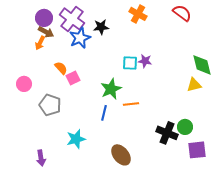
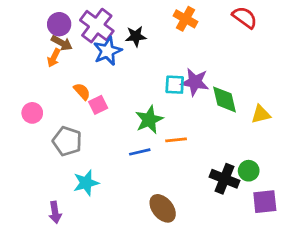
purple star: (145, 61) -> (195, 82), size x1.5
green diamond: (202, 65) -> (224, 99), moved
blue line: (104, 113) -> (140, 152), turned 63
cyan star: (76, 139) -> (86, 183), moved

